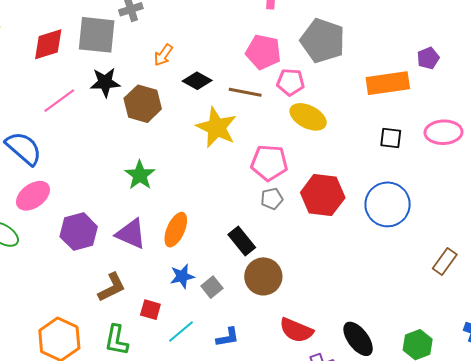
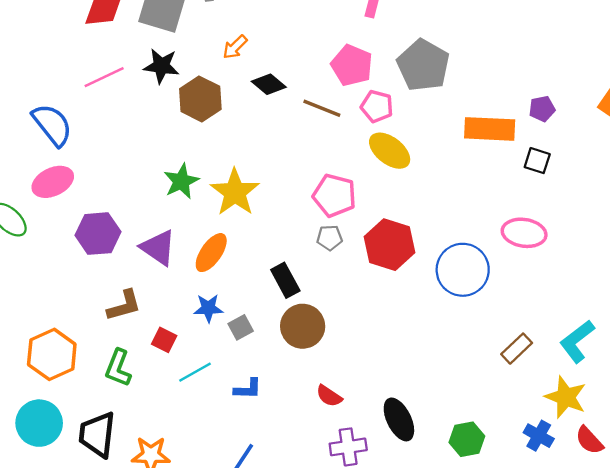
yellow star: (217, 127) -> (235, 192), moved
pink ellipse: (443, 132) -> (524, 233), moved
black square: (391, 138) -> (537, 161), moved
red semicircle: (296, 330) -> (329, 396), size x0.7

